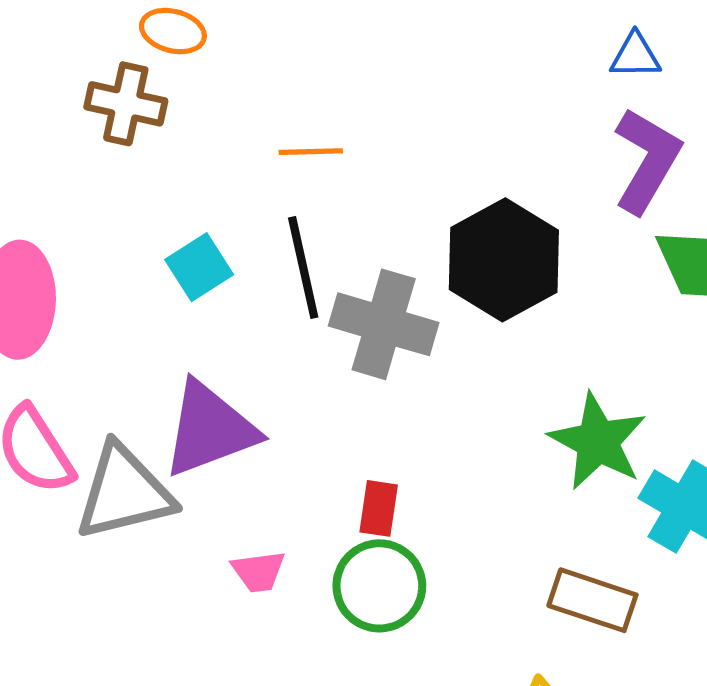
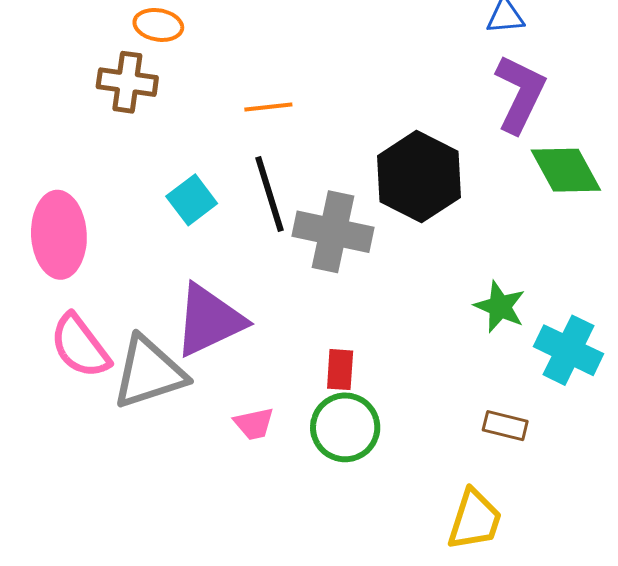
green star: (598, 441) -> (500, 307), size x0.7
brown rectangle: (592, 600) -> (505, 426), size x0.7

